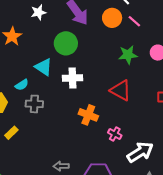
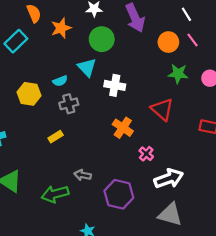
orange circle: (112, 18) -> (168, 42), moved
green circle: (66, 43) -> (102, 39), moved
gray cross: (34, 104) -> (69, 104), turned -30
yellow rectangle: (11, 133) -> (56, 137), moved

